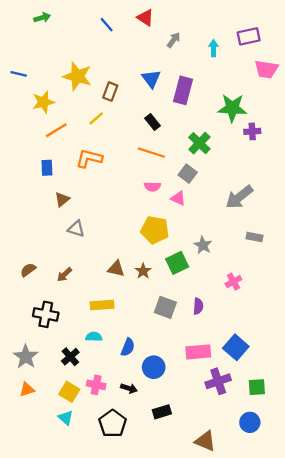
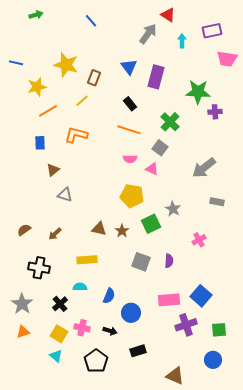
red triangle: (145, 18) -> (168, 15), moved
gray arrow: (174, 40) -> (148, 34), size x1.5

